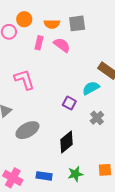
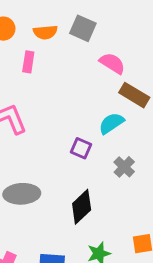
gray square: (77, 23) -> (83, 28), turned 36
pink semicircle: (62, 45) -> (112, 63), moved
gray ellipse: (27, 130) -> (22, 194), turned 30

